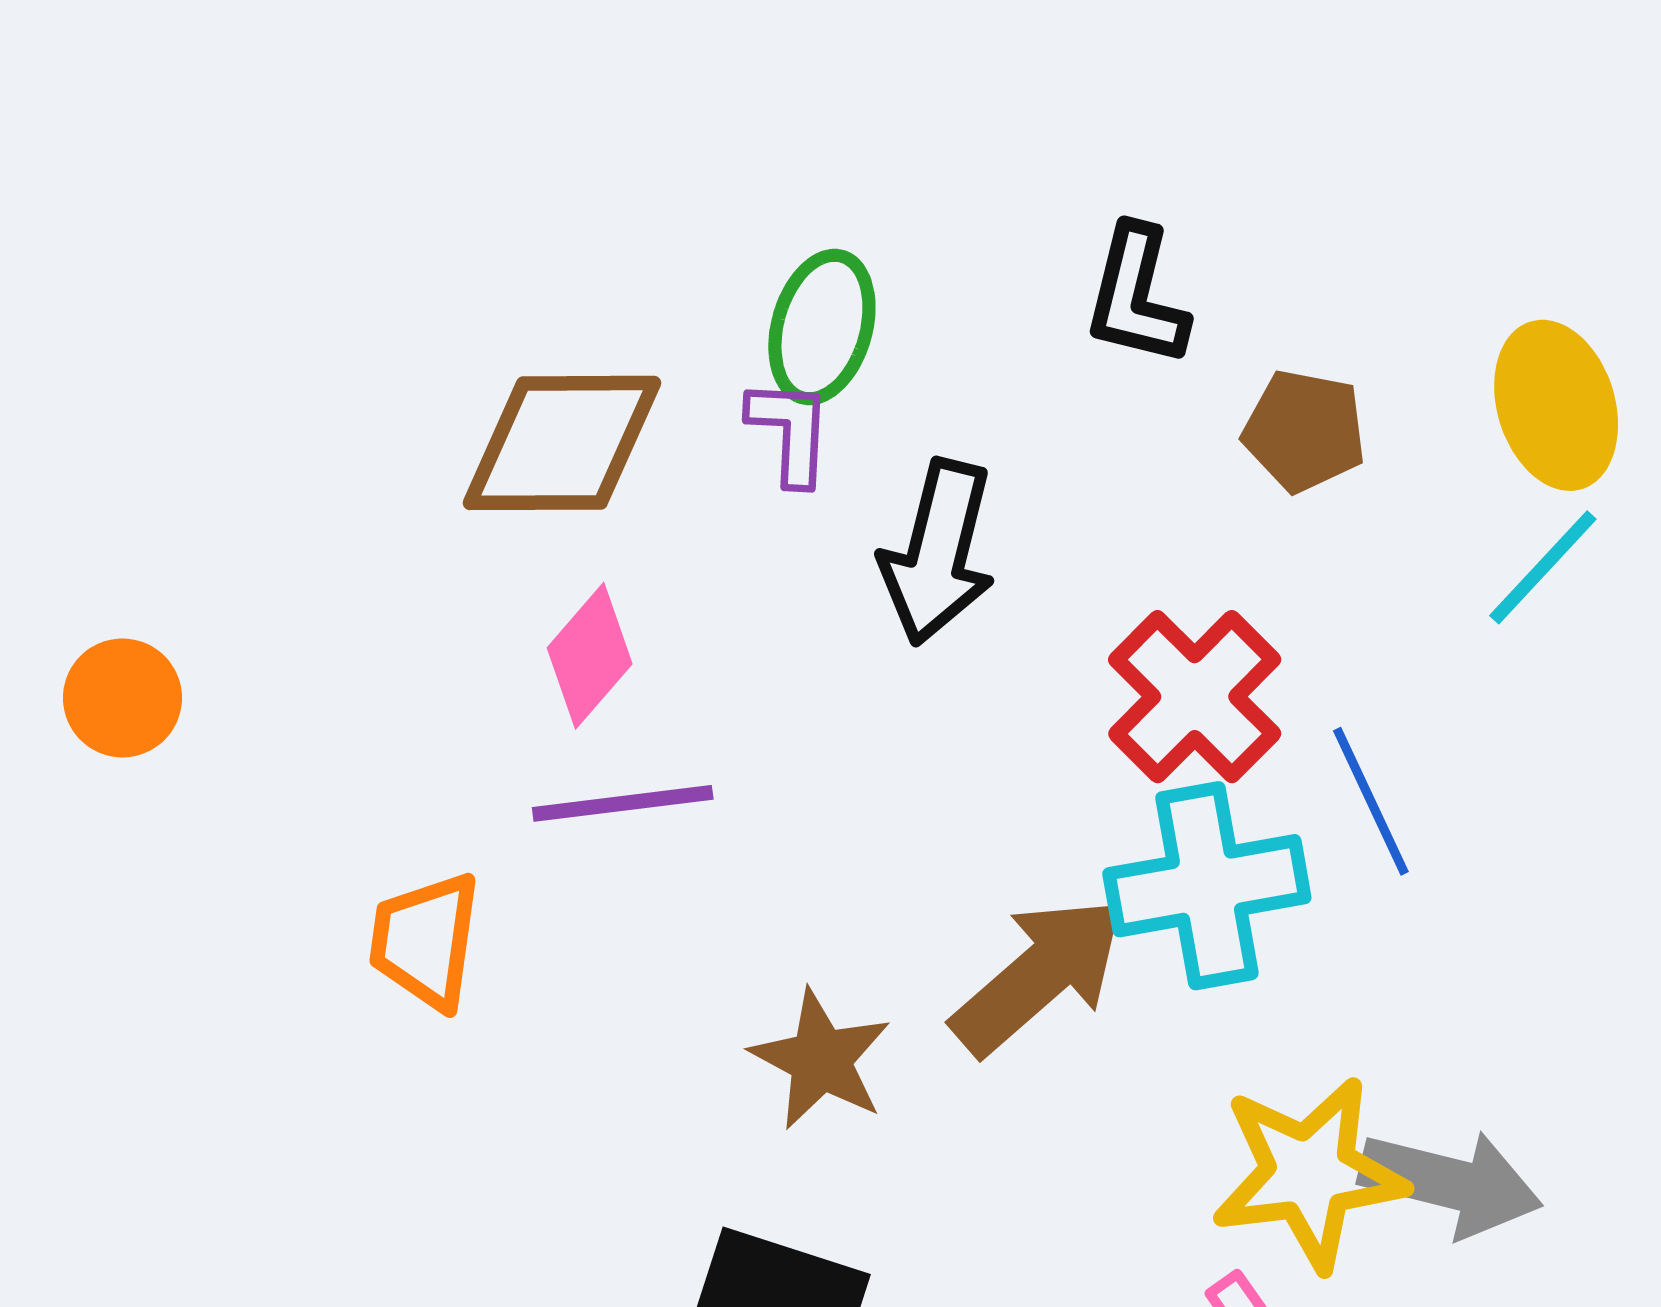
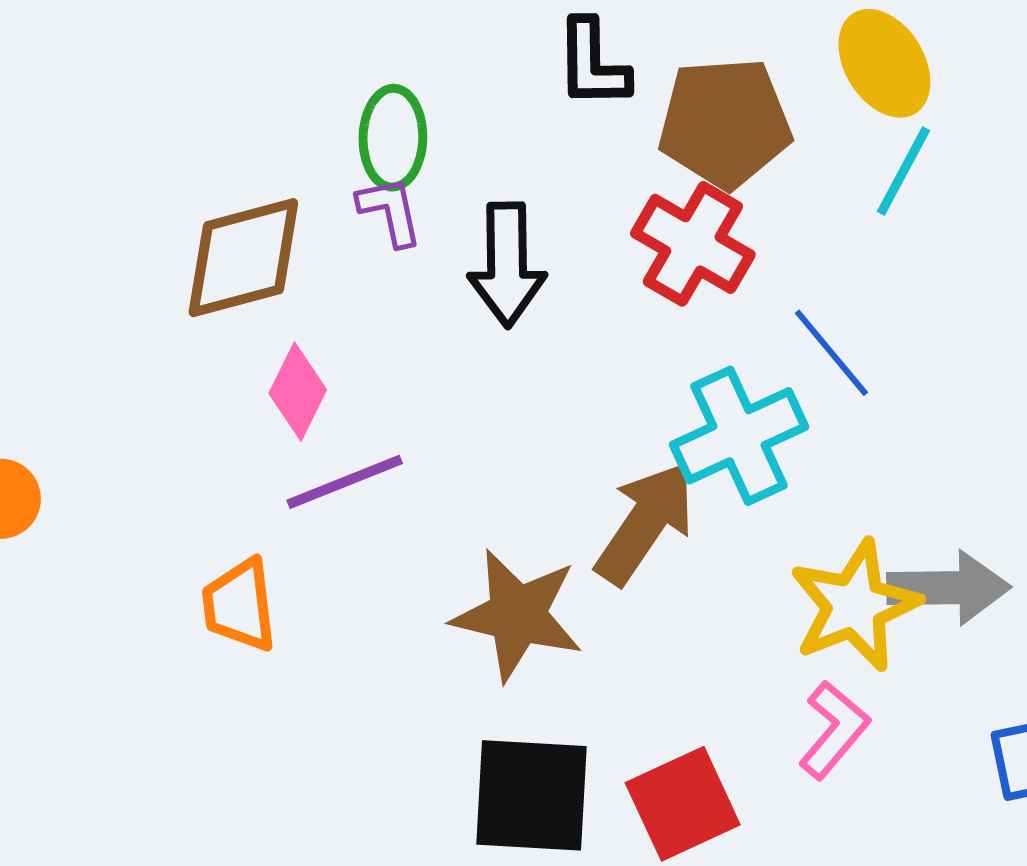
brown pentagon: (1304, 431) -> (725, 123), size x1.6
red cross: (1195, 697) -> (693, 244), moved
brown star: (821, 1060) -> (517, 615), size x1.4

